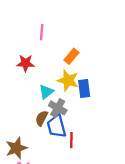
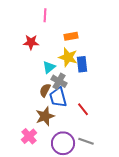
orange rectangle: (71, 56) -> (71, 36), turned 40
red line: (71, 140) -> (83, 109), moved, turned -40
brown star: (16, 148) -> (45, 116), moved

